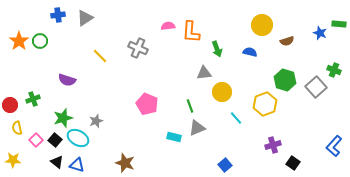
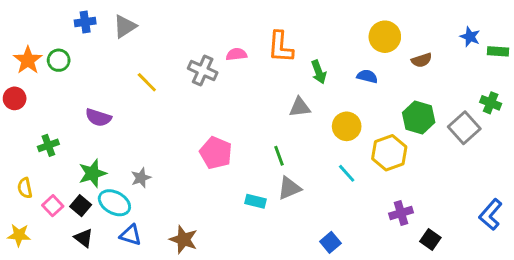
green rectangle: (339, 24) -> (498, 51), moved
pink semicircle: (168, 26) -> (236, 54), moved
blue star: (320, 33) -> (470, 37), moved
yellow circle: (222, 92) -> (347, 126), moved
red circle: (10, 105) -> (15, 98), moved
blue triangle: (77, 165) -> (131, 235), moved

